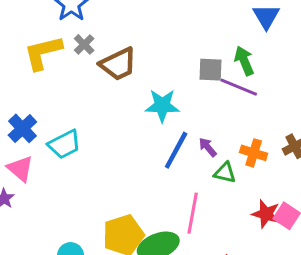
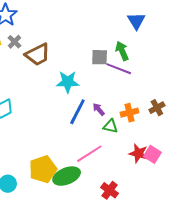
orange cross: (254, 153) -> (129, 113), turned -30
pink line: (193, 213) -> (89, 154), turned 48

